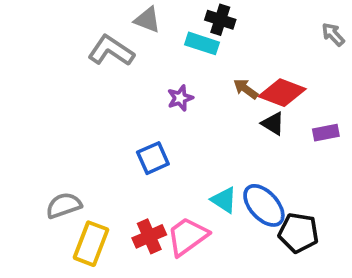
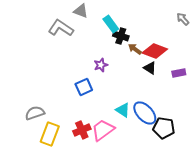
black cross: (220, 20) -> (121, 36), moved
cyan rectangle: (202, 43) -> (111, 24), turned 36
purple star: (180, 98) -> (101, 65), moved

